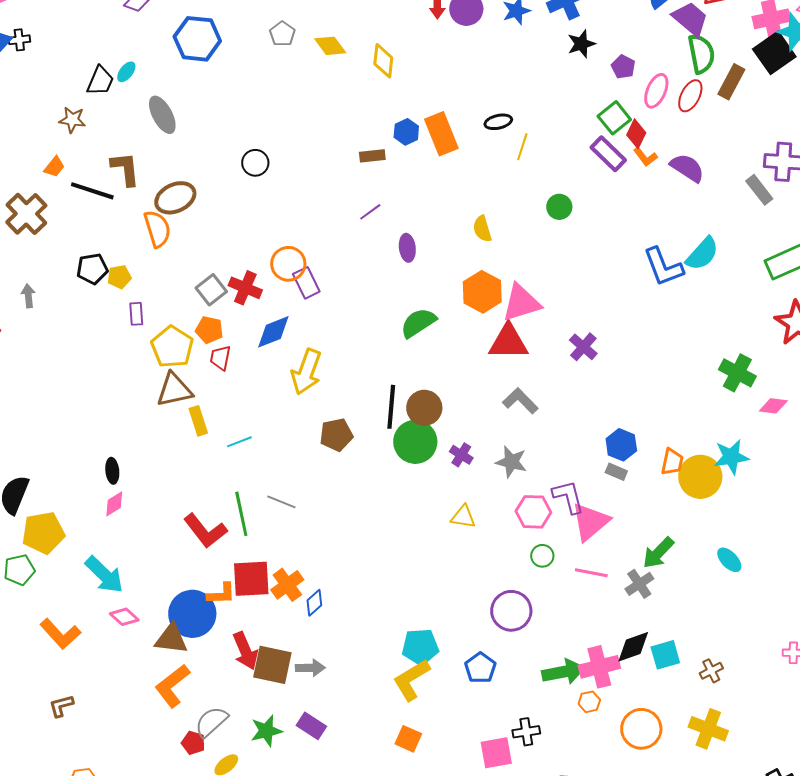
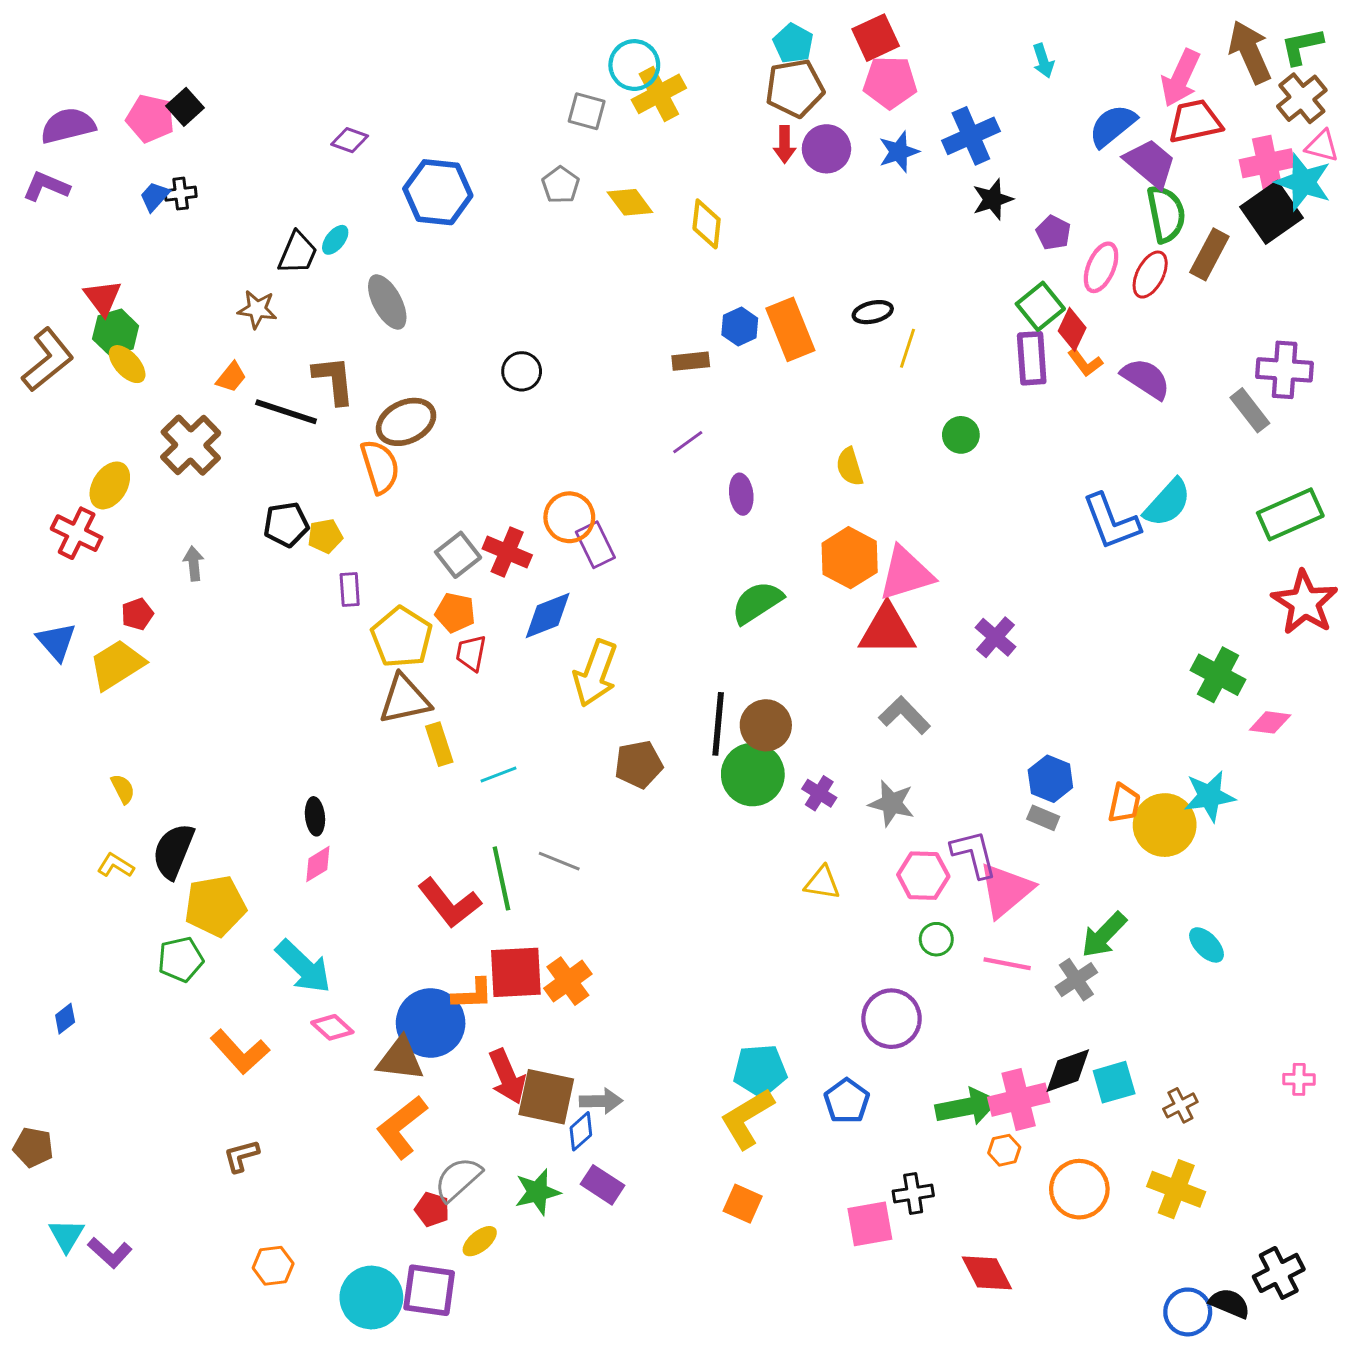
purple rectangle: (608, 154) -> (1032, 358), turned 42
blue diamond: (314, 603) -> (581, 1131), moved

